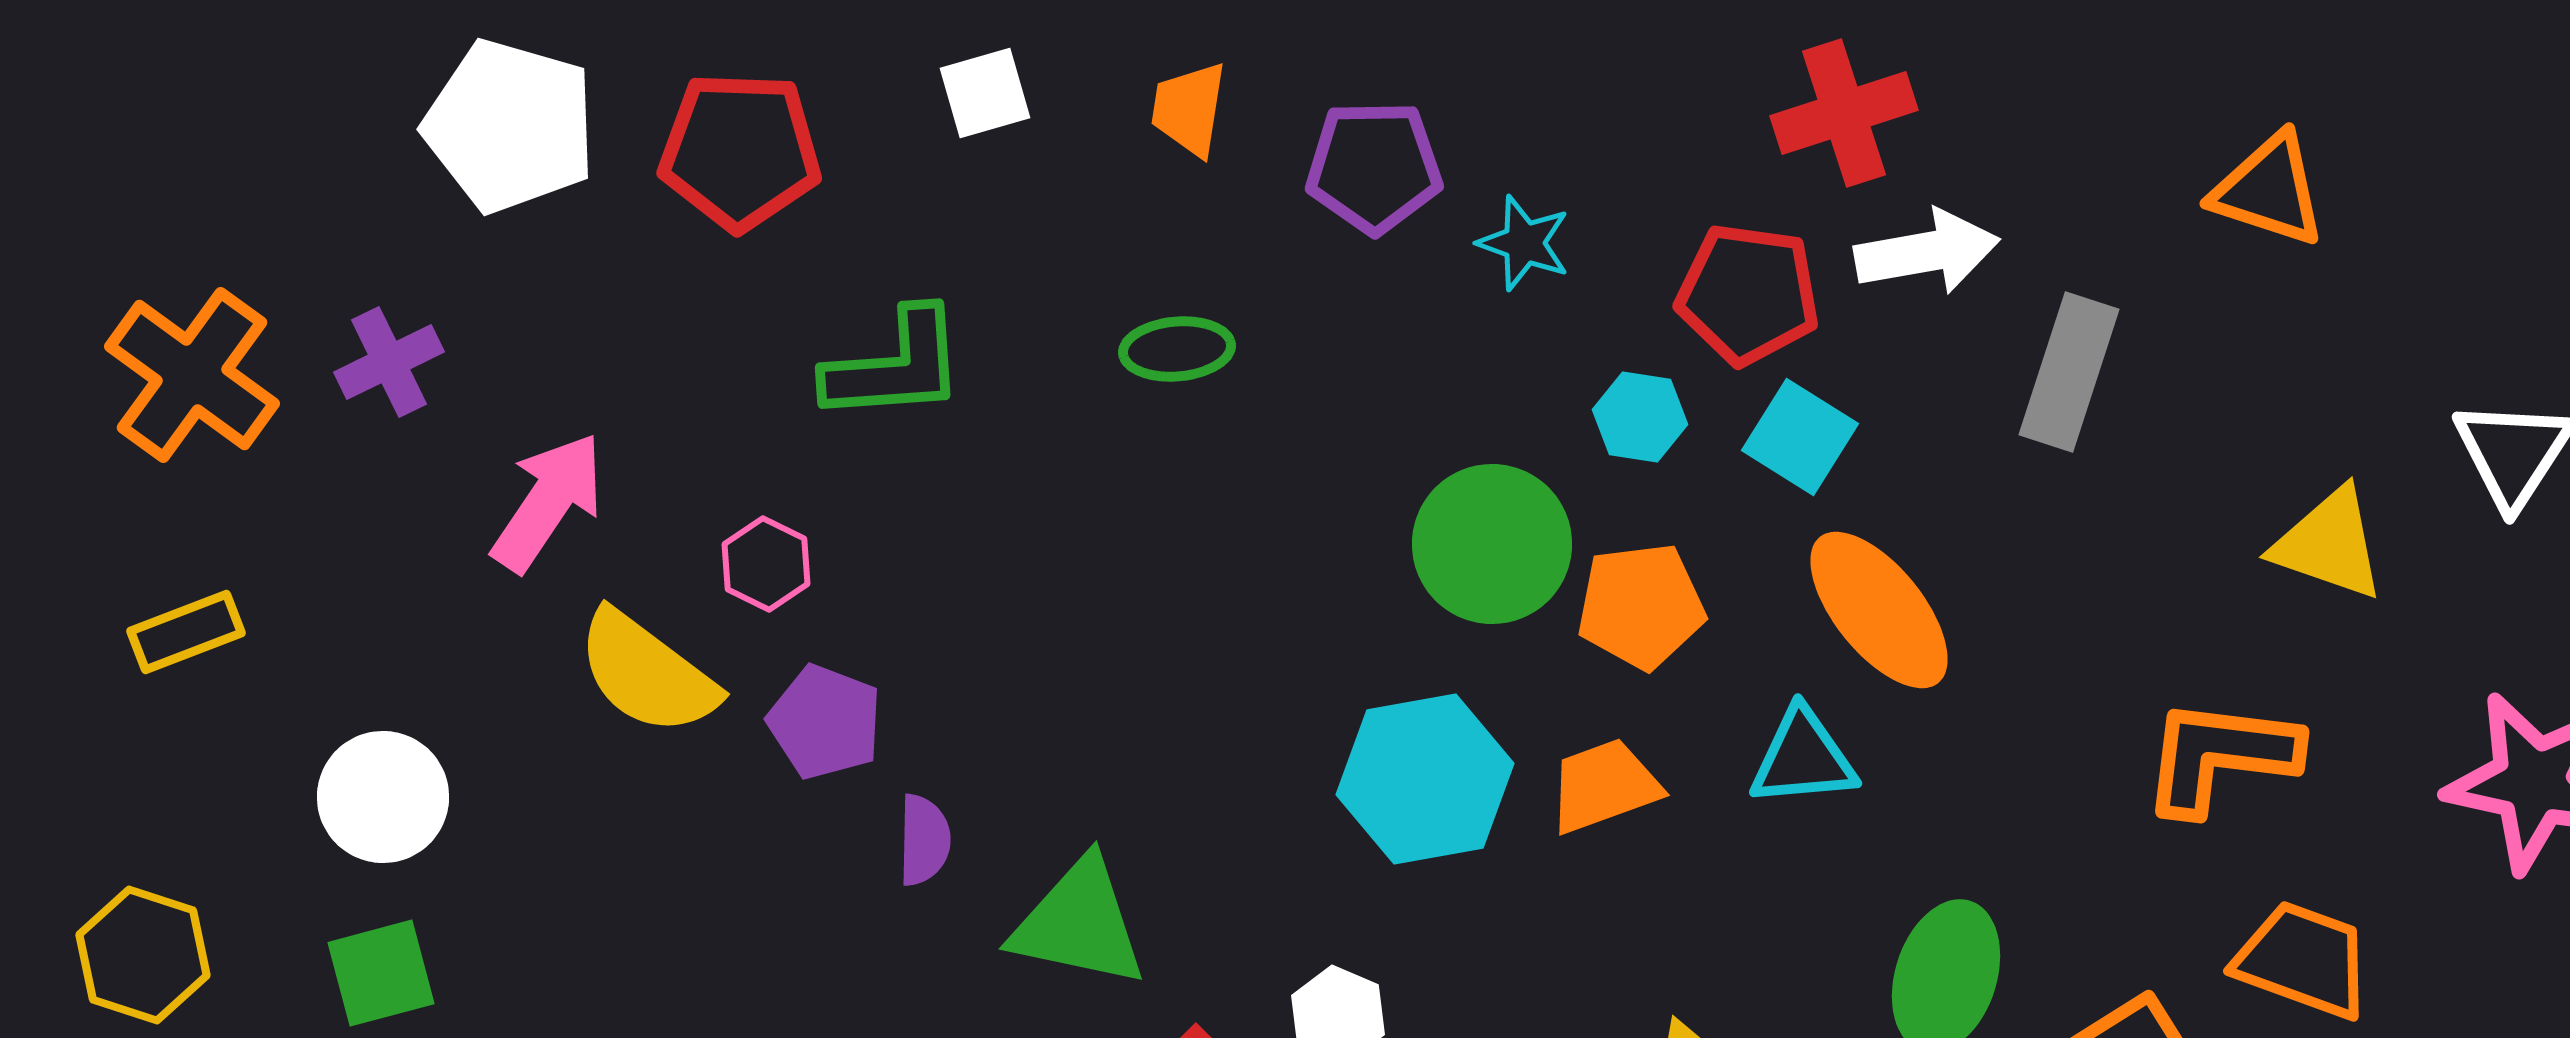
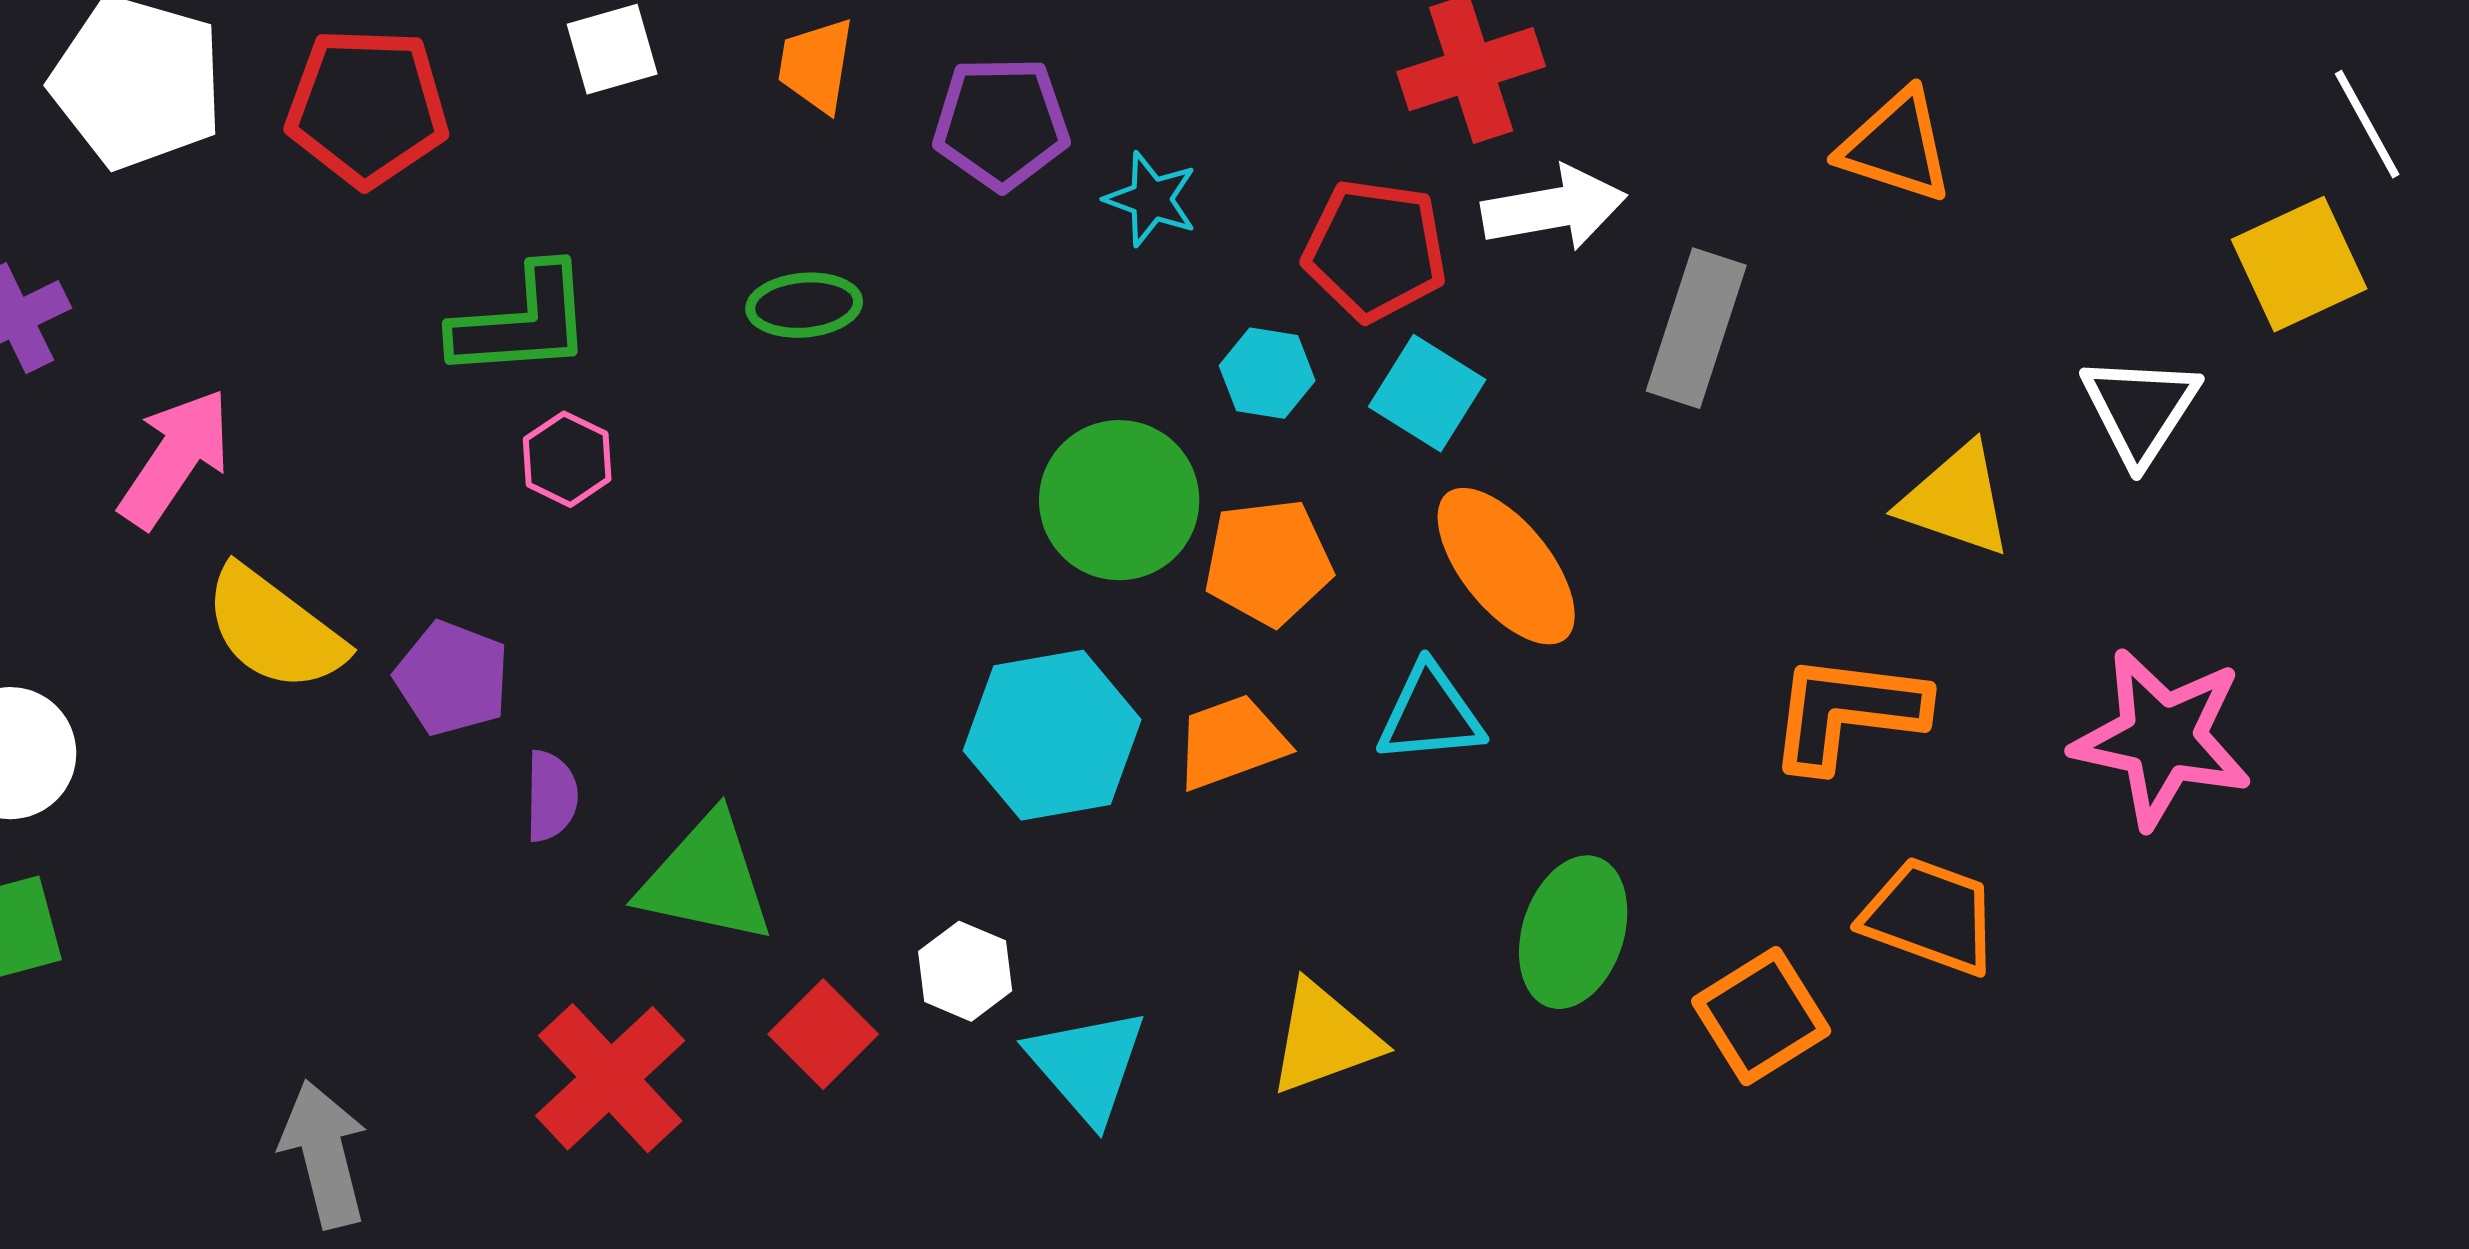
pink hexagon: (766, 564) -> (567, 459), moved

